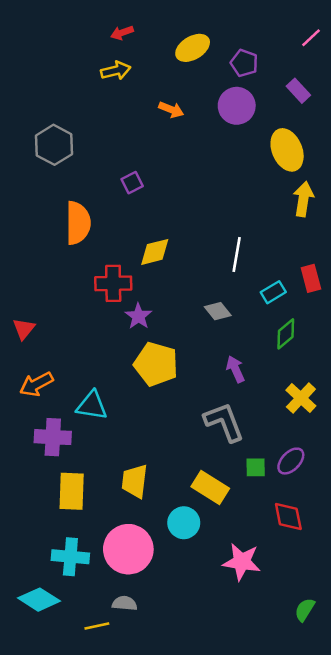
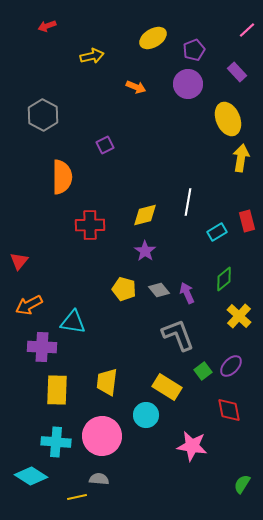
red arrow: (122, 33) -> (47, 26), moved
purple pentagon: (244, 63) -> (194, 50), turned 30
yellow diamond: (155, 252) -> (145, 215), moved
gray diamond: (218, 311) -> (159, 290), moved
purple star: (138, 316) -> (145, 251), moved
green diamond: (286, 334) -> (224, 279), moved
yellow pentagon: (156, 364) -> (124, 289), size x0.7
green square: (256, 467) -> (203, 371), turned -36

